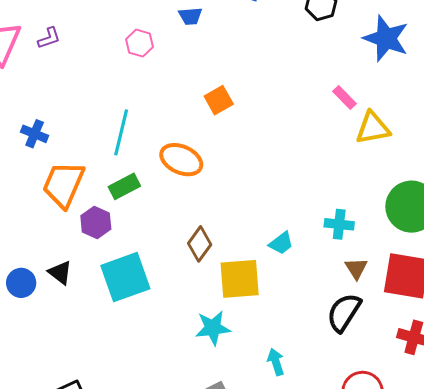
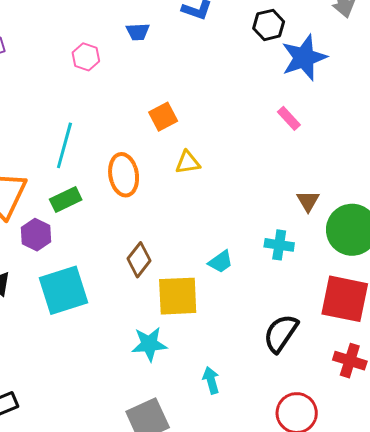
blue star: (386, 38) -> (304, 58), moved, turned 30
yellow triangle: (373, 128) -> (188, 162), moved, size x0.7
orange ellipse: (181, 160) -> (124, 175), turned 54
brown triangle: (356, 268) -> (308, 201), moved

